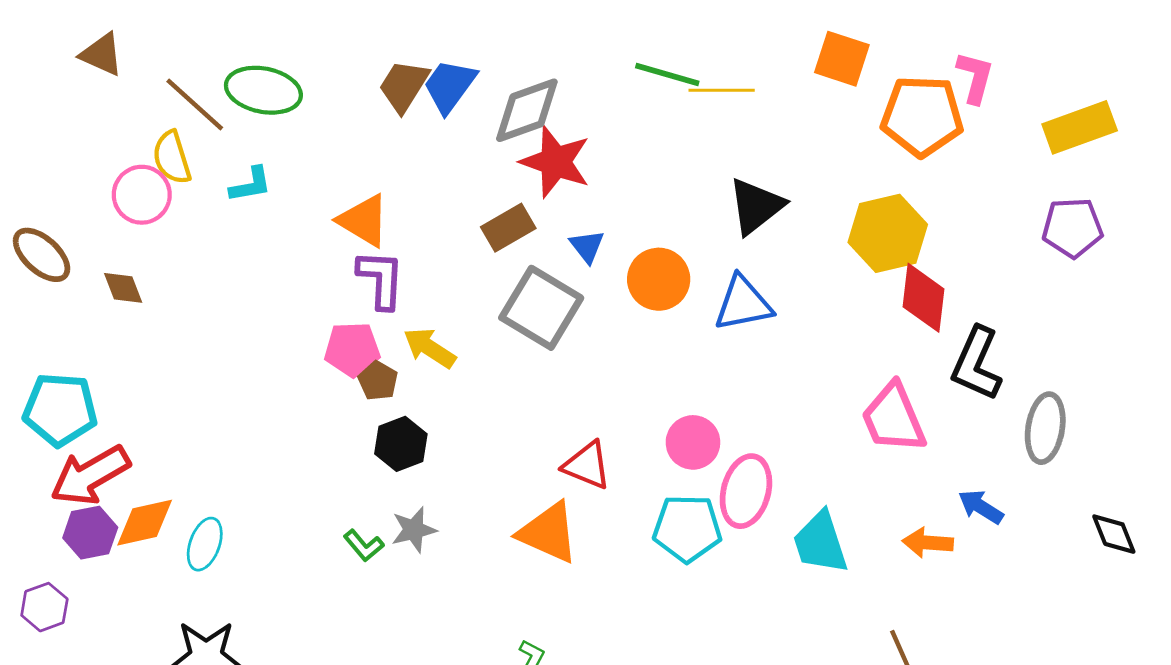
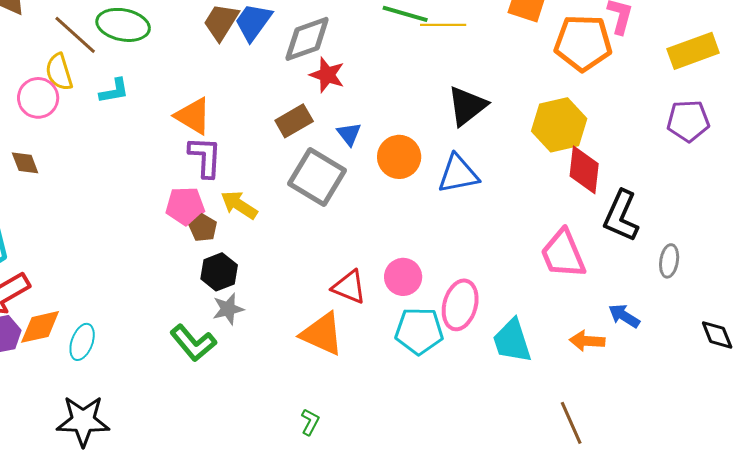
red star: (556, 162) -> (327, 75), size x0.7
gray ellipse: (1045, 428) -> (669, 261), size x0.7
pink circle: (693, 442) -> (403, 277), moved
gray star: (414, 530) -> (228, 309), moved
green L-shape: (364, 546) -> (193, 343), size x1.6

